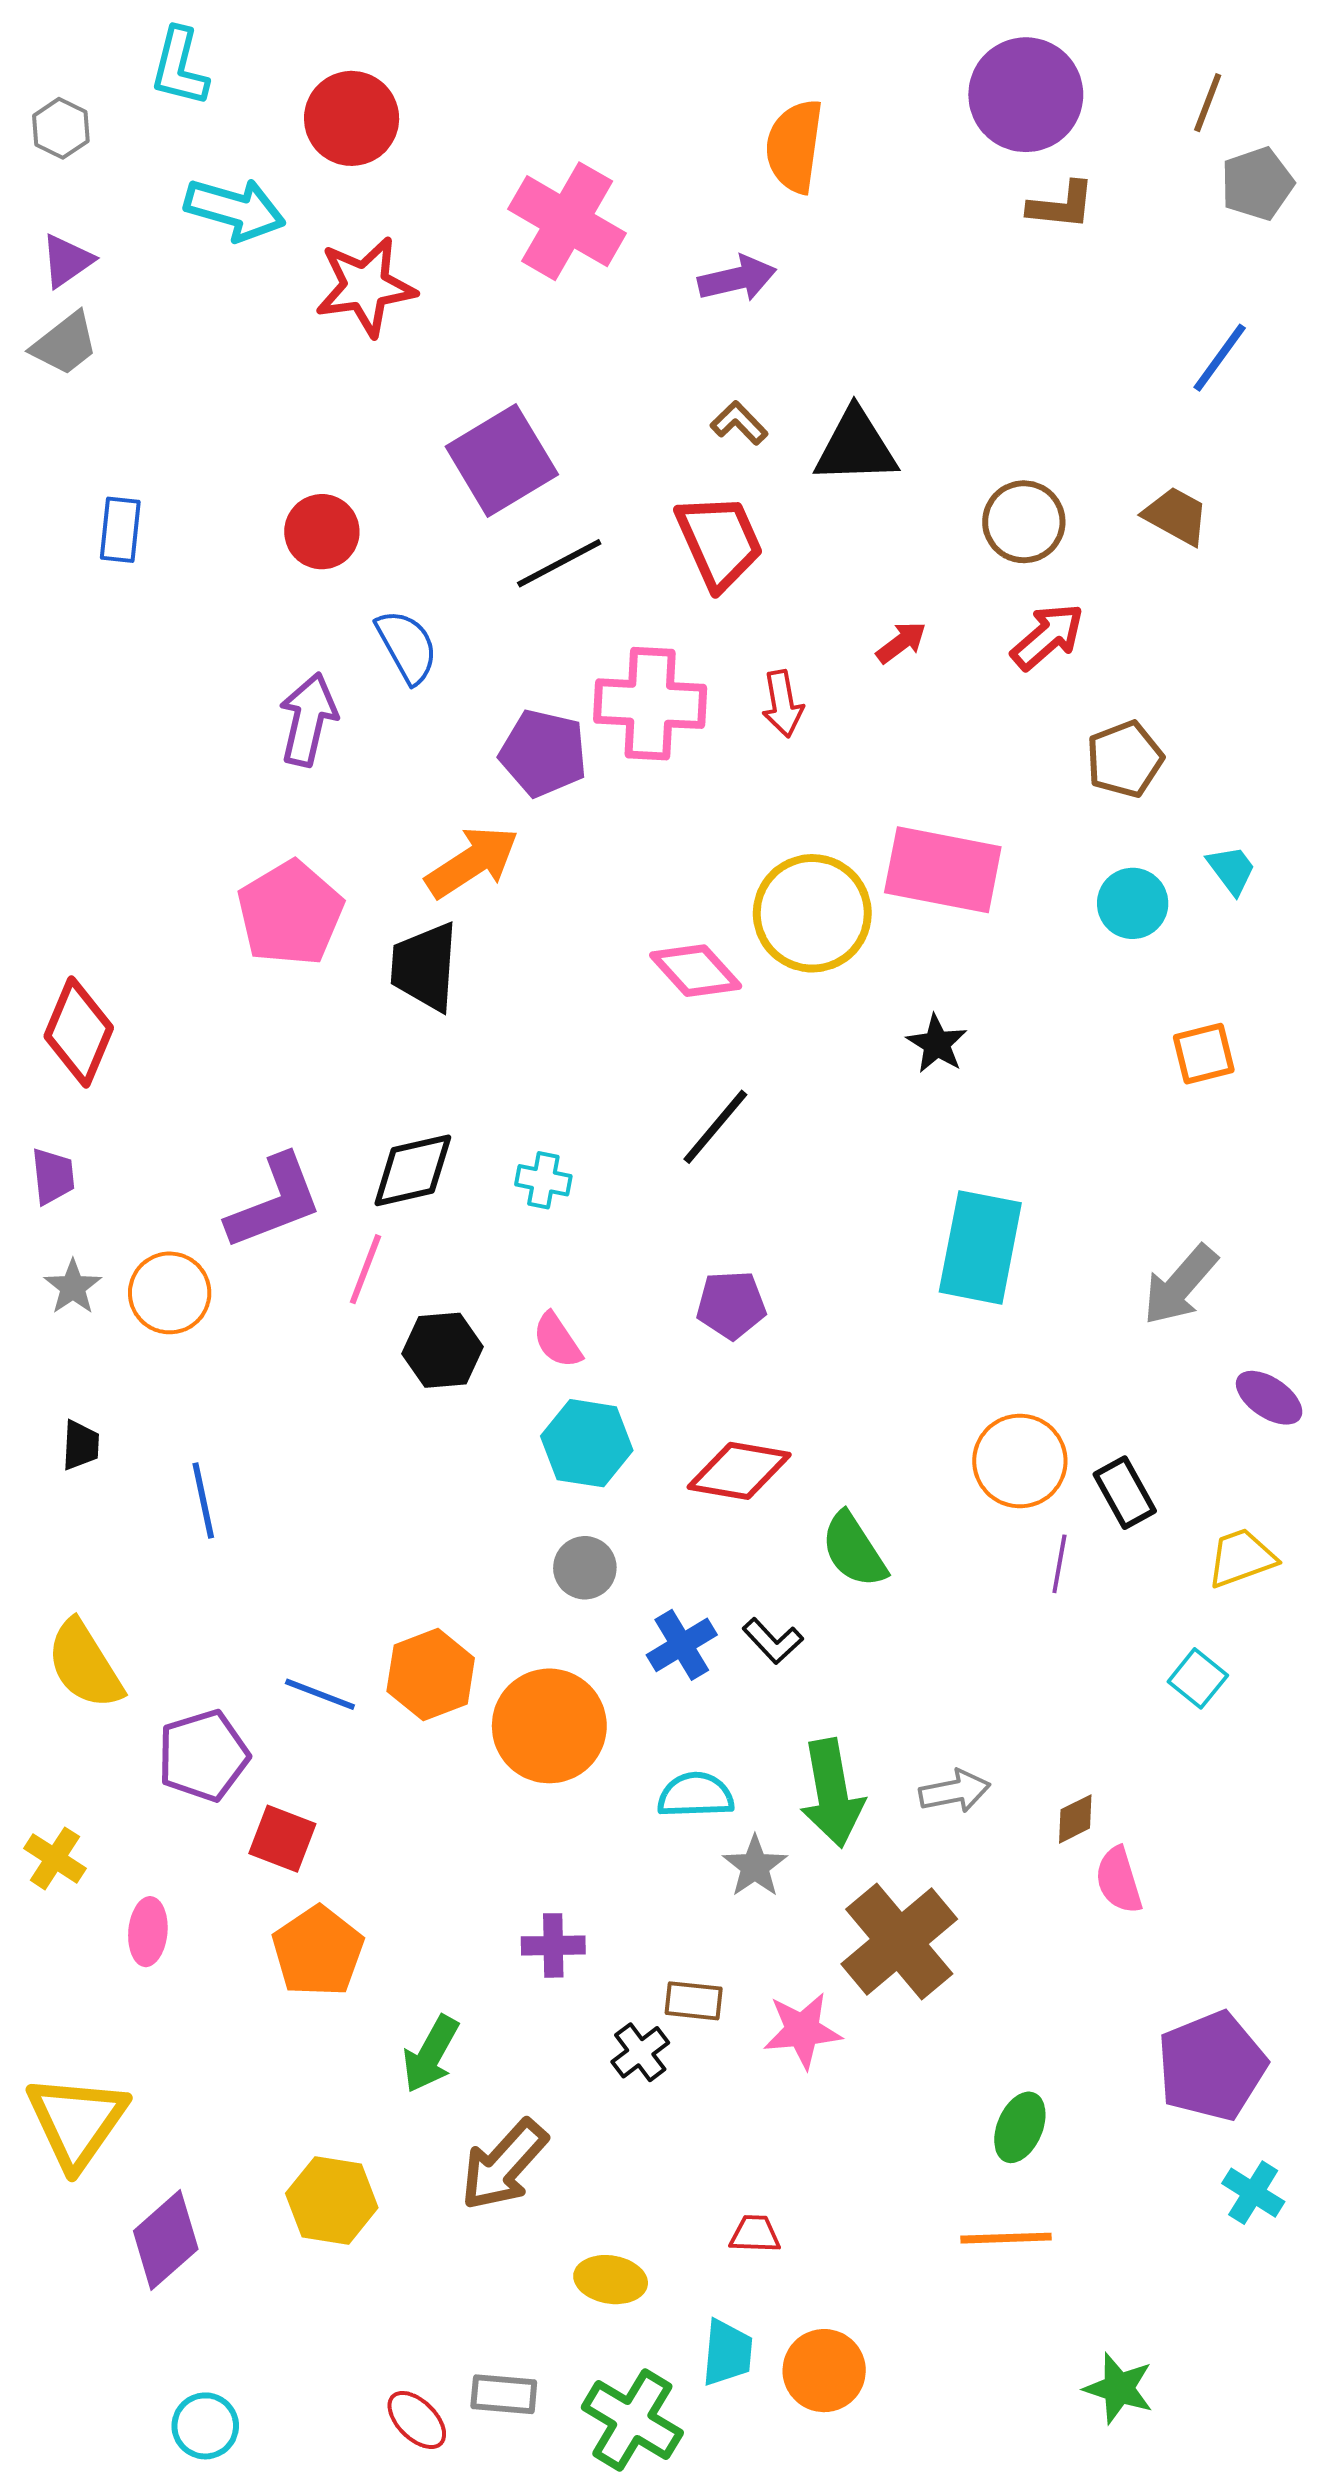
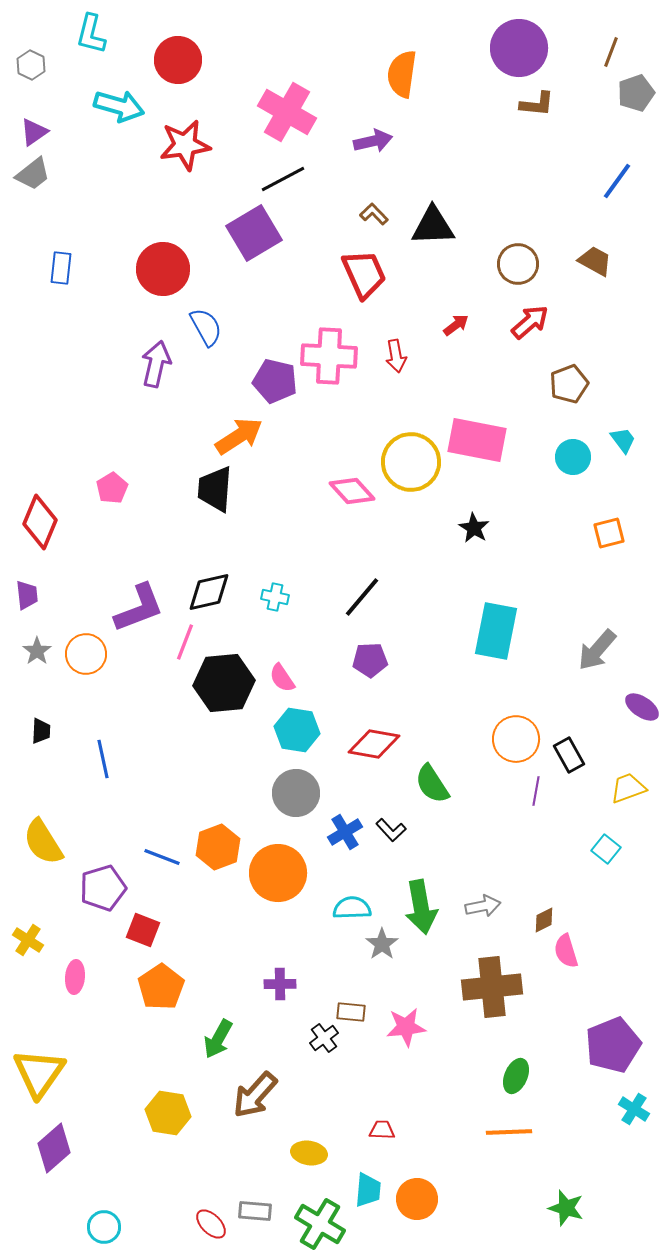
red circle: (322, 532) -> (163, 269), size x1.4
black line: (559, 563) -> (283, 179), moved
pink pentagon: (290, 913) -> (112, 488), moved, size x0.6
black line: (715, 1127) -> (362, 597), moved
black hexagon: (443, 1350) -> (224, 683), size x1.5
gray circle: (585, 1568) -> (296, 793), size x1.5
brown cross: (899, 1941) -> (492, 987), moved, turned 34
purple diamond: (166, 2240) -> (54, 1148), moved

